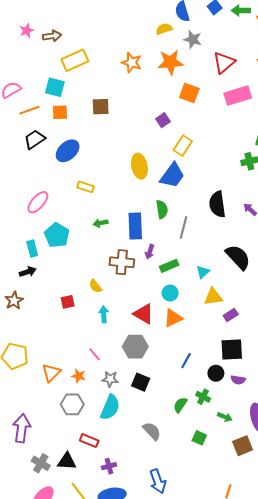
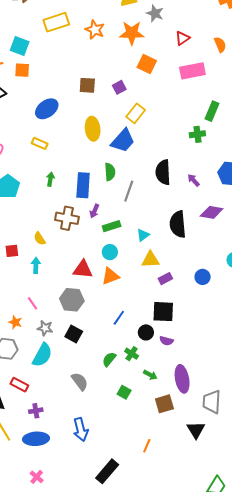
yellow rectangle: (75, 60) -> (56, 22), moved
red triangle: (224, 62) -> (182, 38), size x0.7
brown square: (101, 107) -> (87, 85), moved
blue ellipse: (68, 151) -> (47, 109), moved
green arrow: (101, 223) -> (50, 179), turned 104
black semicircle: (238, 257) -> (178, 224), turned -148
cyan arrow: (104, 314) -> (36, 265), moved
red triangle: (144, 314) -> (83, 269), turned -30

